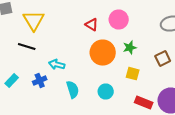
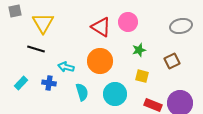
red triangle: (92, 24) -> (101, 27), size x1.5
orange circle: (103, 52) -> (100, 61), moved
blue cross: (40, 80) -> (49, 83), turned 32
cyan circle: (106, 92) -> (115, 94), size x1.5

